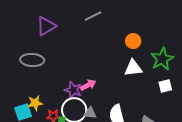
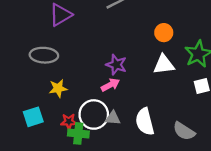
purple star: (73, 90) -> (116, 65), moved
yellow star: (35, 103) -> (58, 88), moved

